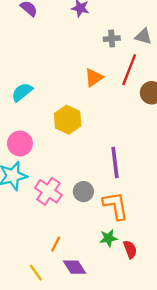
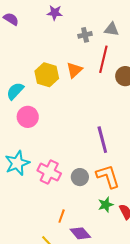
yellow hexagon: (68, 120) -> (47, 75), moved
pink circle: (20, 143) -> (28, 117), moved
gray circle: (83, 192) -> (80, 177), moved

